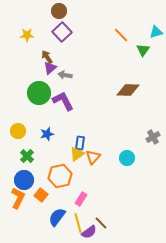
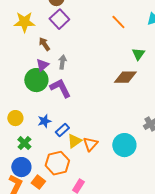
yellow star: (27, 35) -> (24, 22), size x1.5
green triangle: (143, 50) -> (138, 54), moved
purple triangle: (50, 68) -> (42, 65), moved
gray arrow: (65, 75) -> (62, 62), turned 88
blue rectangle: (80, 143) -> (62, 130), moved, turned 40
cyan circle: (127, 158) -> (124, 145), size x1.5

